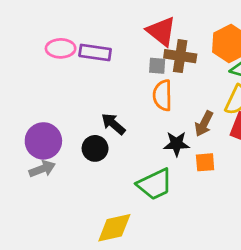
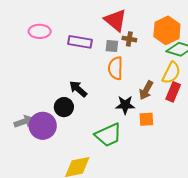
purple rectangle: (95, 52) -> (80, 42), moved
brown cross: (180, 56) -> (129, 39), size x0.6
purple circle: (43, 141) -> (43, 126), moved

